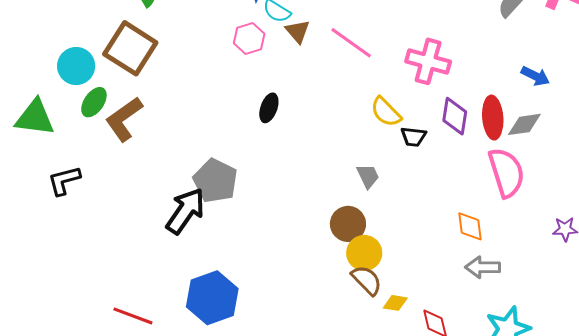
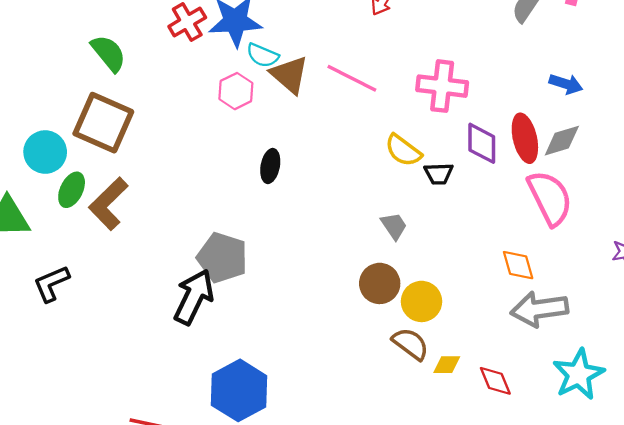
brown triangle: (298, 31) -> (290, 75), size x1.4
yellow circle: (364, 253) -> (422, 301), moved
gray arrow: (483, 267) -> (539, 309), size x1.4

